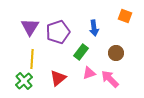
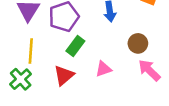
green rectangle: (81, 52) -> (75, 46), moved
pink arrow: (110, 79) -> (149, 70), moved

